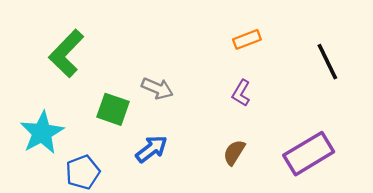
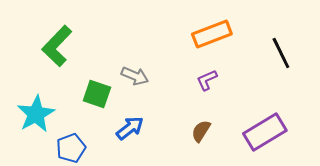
orange rectangle: (247, 39) -> (212, 34), size x1.6
purple L-shape: (241, 93) -> (207, 80), turned 35

